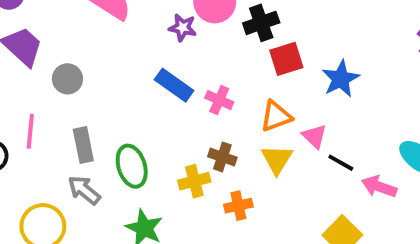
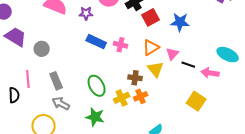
purple star: (183, 28) -> (86, 13), moved
blue star: (341, 79) -> (180, 22), turned -30
pink triangle: (315, 136) -> (172, 54), turned 40
brown cross: (222, 157) -> (135, 78), moved
green ellipse: (132, 166) -> (97, 86), moved
yellow cross: (194, 181) -> (122, 98), moved

